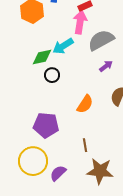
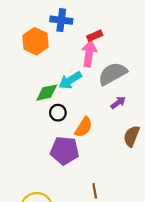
orange semicircle: (85, 104) -> (84, 127), moved
purple pentagon: (46, 125) -> (65, 151), moved

